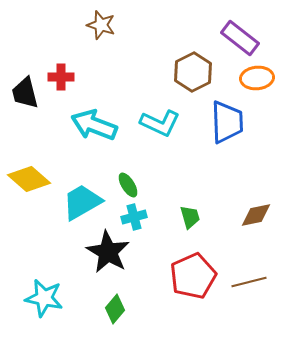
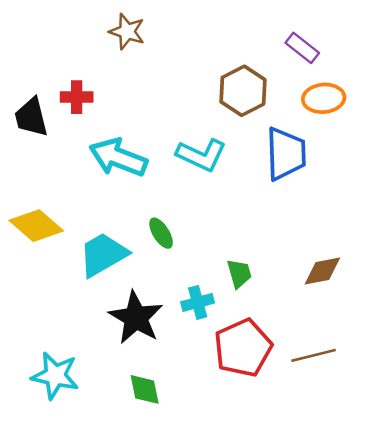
purple rectangle: (240, 38) -> (302, 48), size x0.7
cyan cross: (134, 217) -> (198, 302), moved
green diamond: (115, 309) -> (145, 389), turned -52

